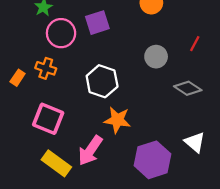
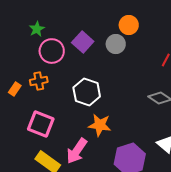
purple square: (97, 23) -> (83, 42), turned -30
gray circle: (156, 57) -> (116, 44), moved
orange cross: (46, 68) -> (39, 81), turned -30

